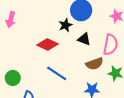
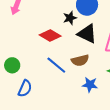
black triangle: (84, 39) -> (87, 34), size x1.5
brown semicircle: (95, 64) -> (80, 60), moved

